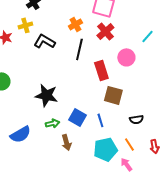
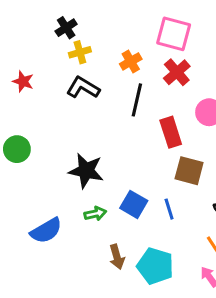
yellow cross: (25, 25) -> (80, 52), moved
brown arrow: (66, 142) -> (117, 257), moved
cyan pentagon: (105, 149) -> (155, 266), moved, turned 30

